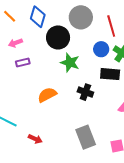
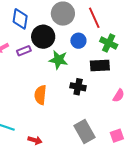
blue circle: (101, 49) -> (78, 41), moved
purple rectangle: (23, 63) -> (24, 51), moved
orange semicircle: (47, 95) -> (40, 95), turned -48

